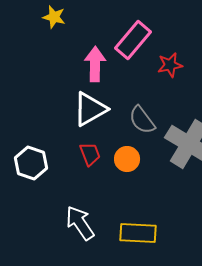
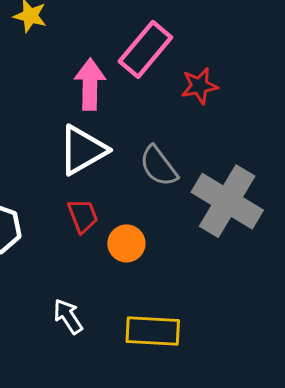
orange circle: (127, 159) -> (126, 243), moved
white arrow: (80, 223) -> (68, 316), size x0.7

